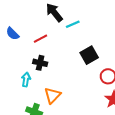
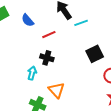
blue semicircle: (13, 34) -> (28, 20), moved
orange triangle: (52, 95) -> (56, 90), turned -30

